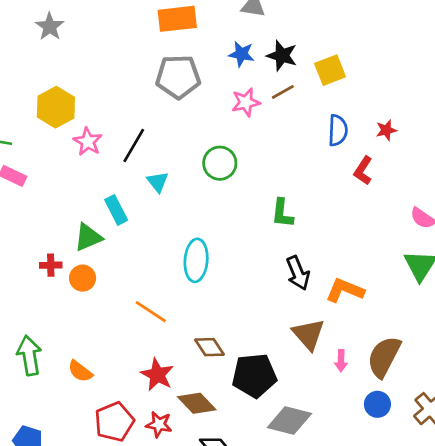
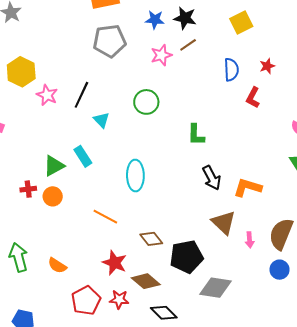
yellow square: (330, 70) -> (241, 23), moved
cyan rectangle: (116, 210) -> (83, 156), moved

